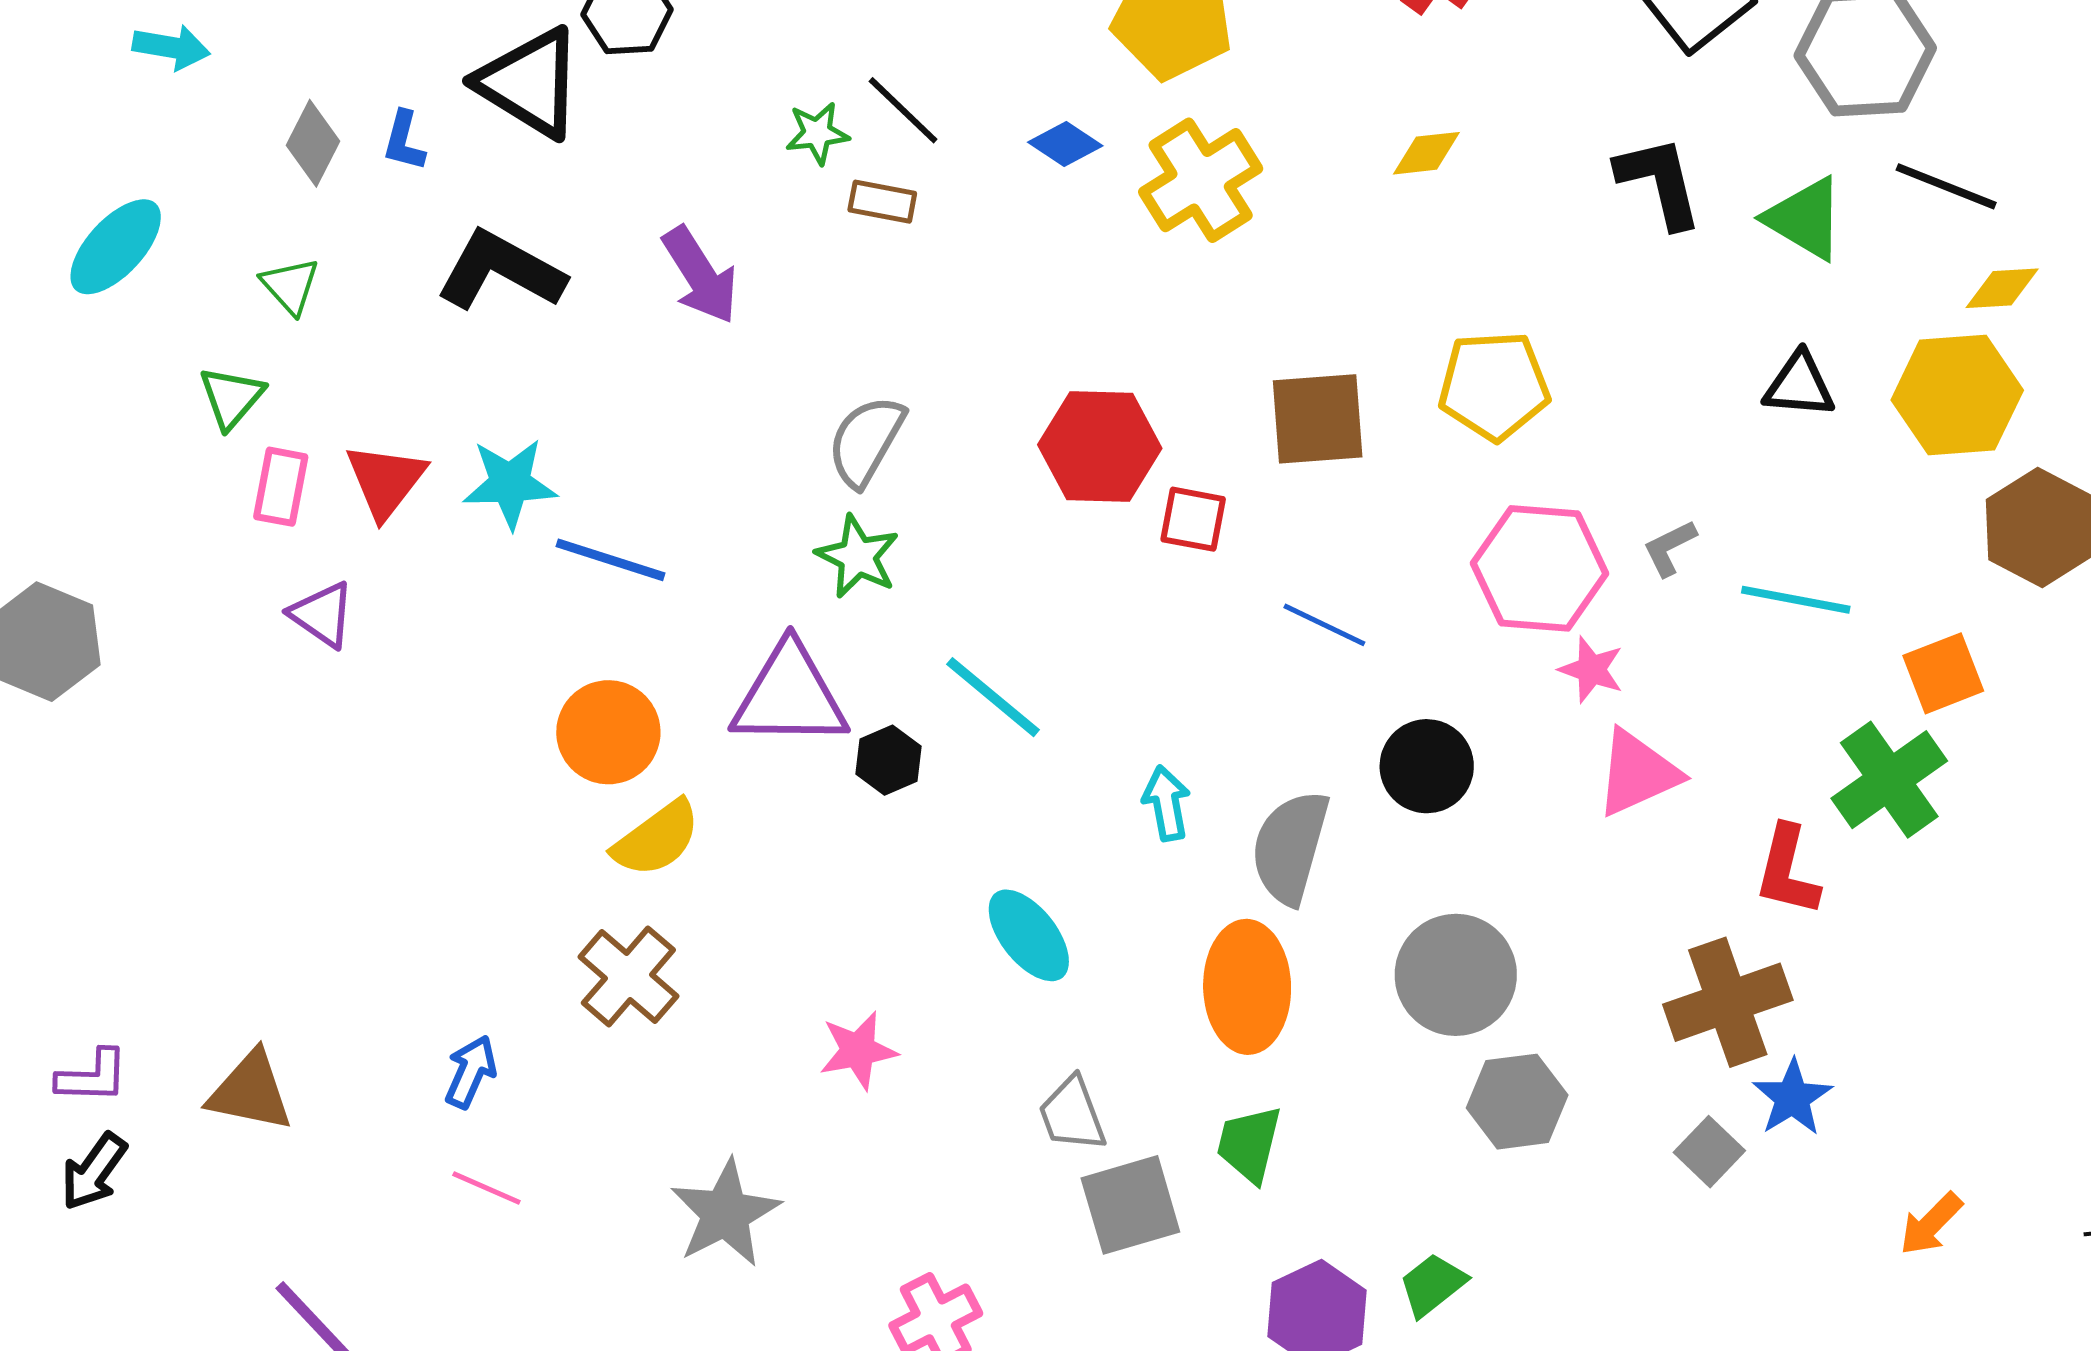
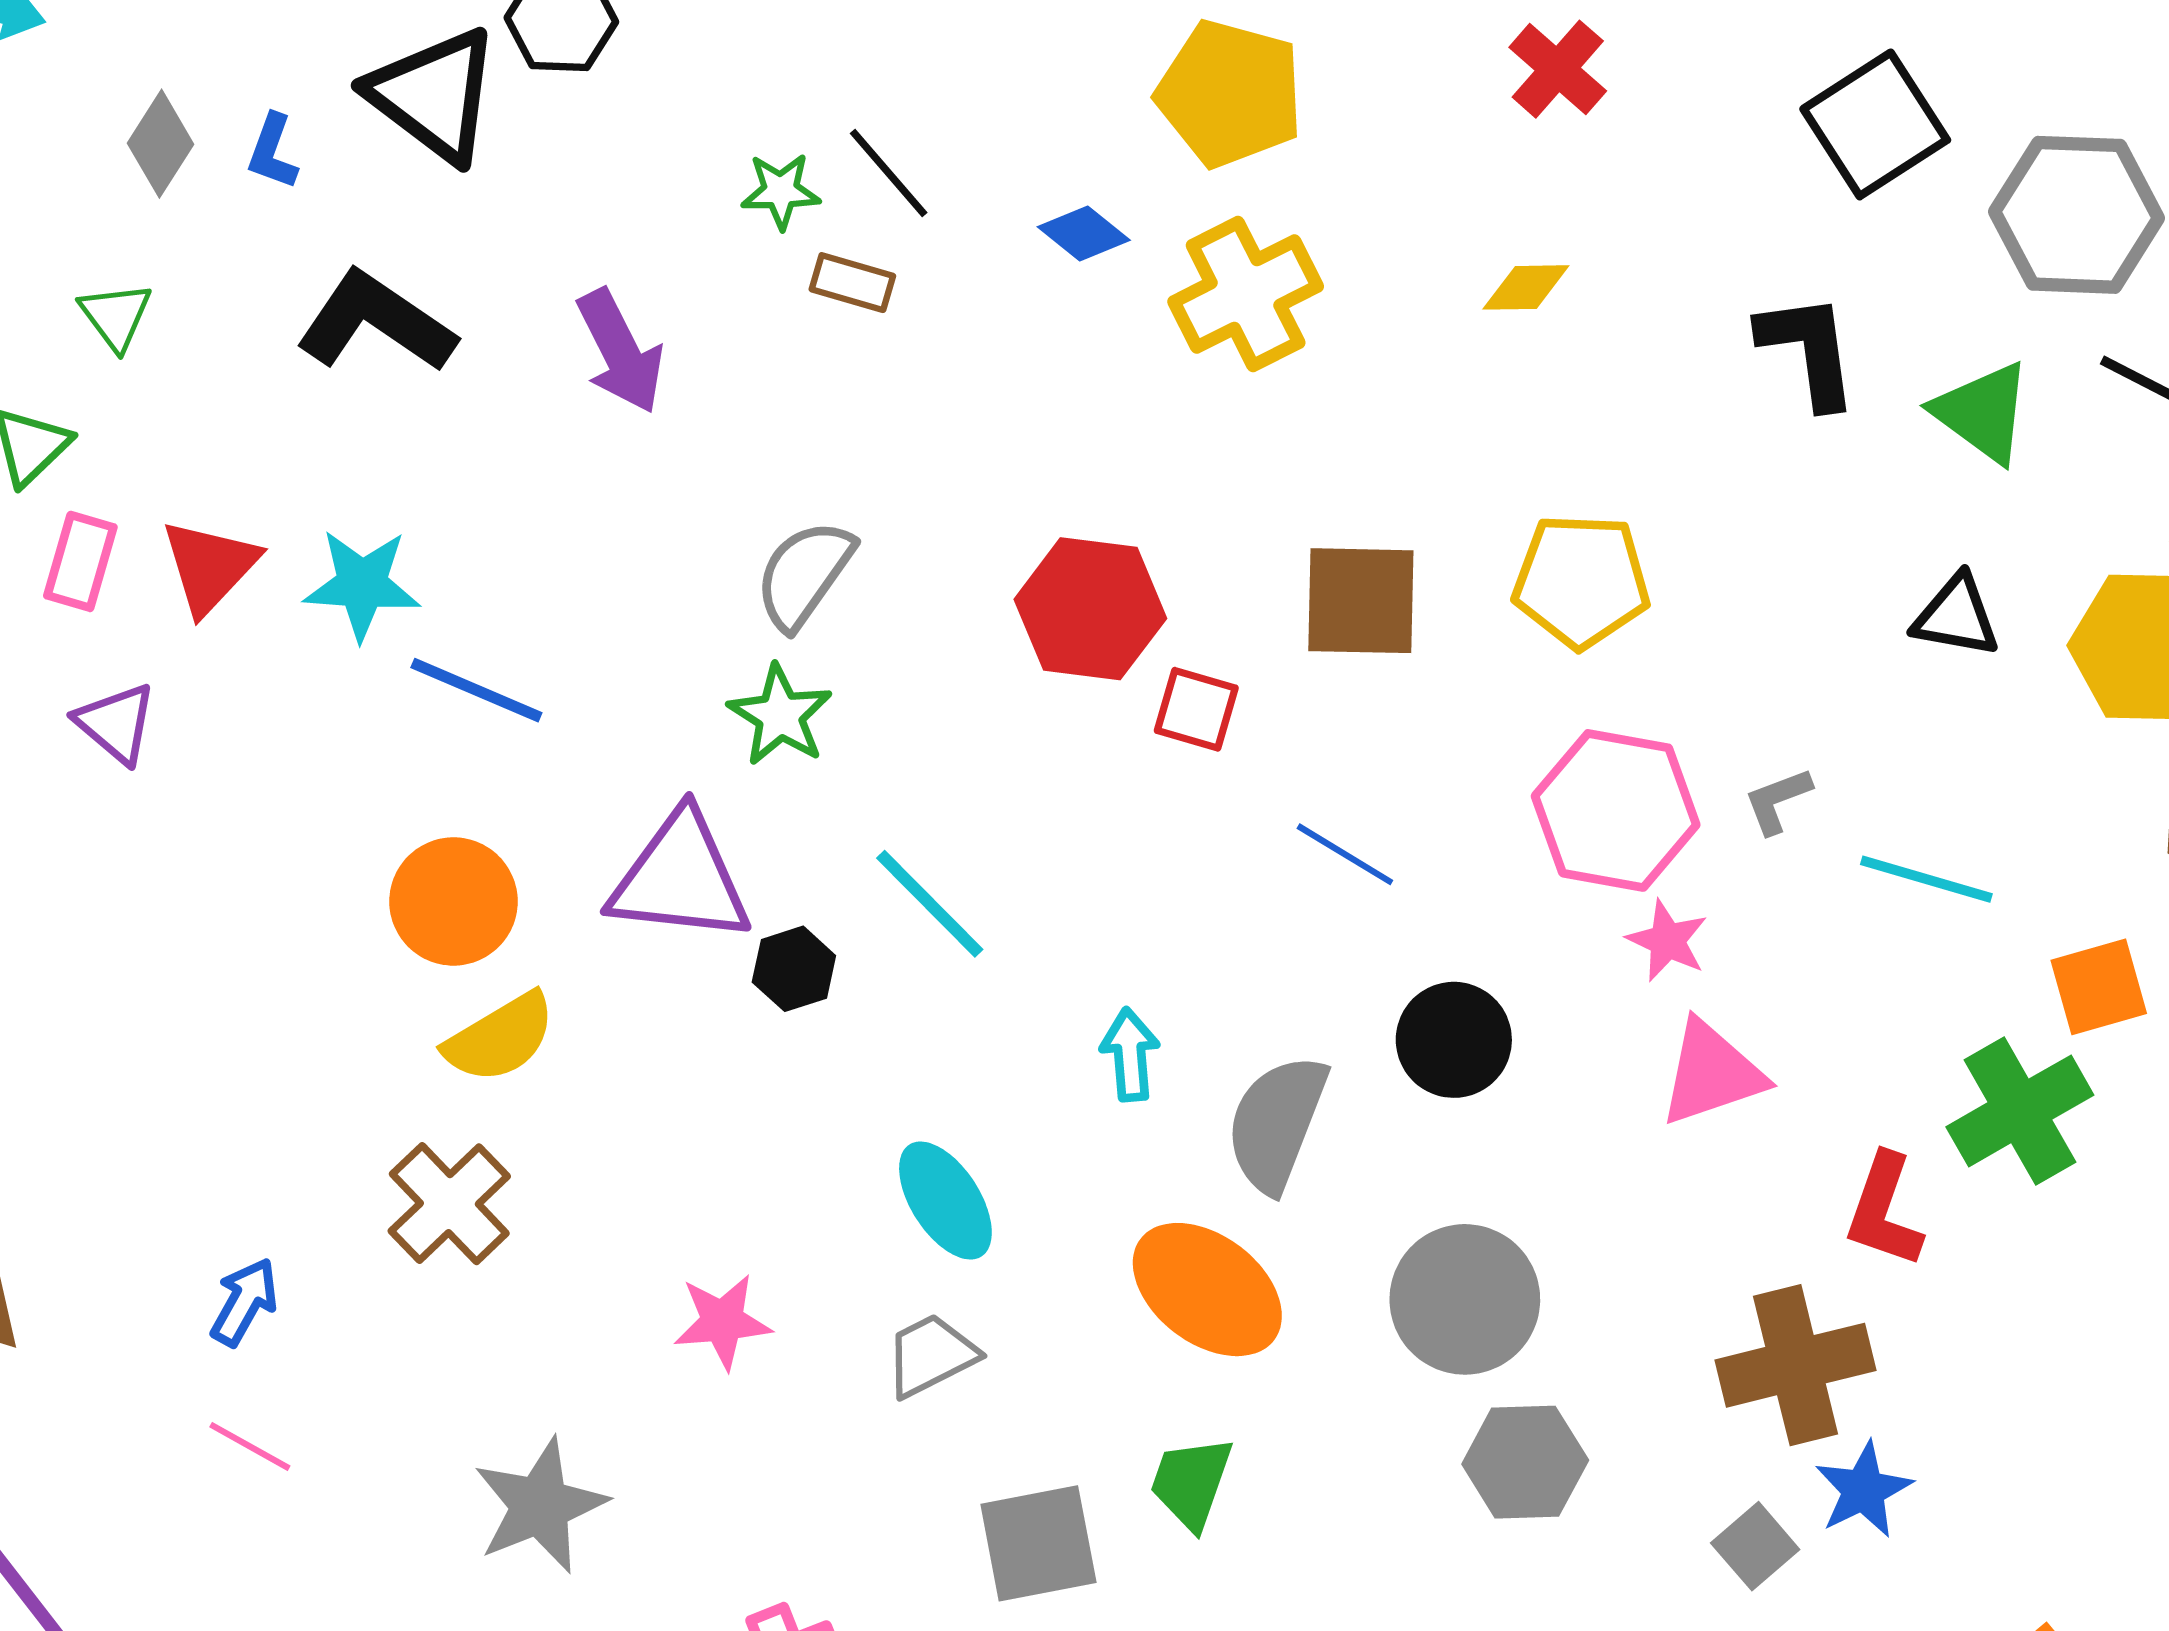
orange ellipse: (1247, 987) -> (1207, 1290), turned -57
gray trapezoid: (1072, 1114) -> (931, 1355), moved, turned 78

